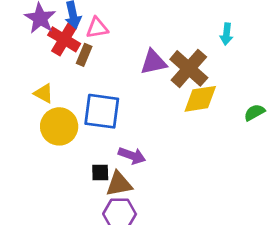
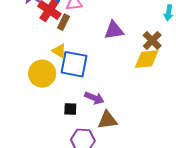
brown cross: (189, 68) -> (152, 40), moved, size x0.7
yellow triangle: (44, 93) -> (59, 51), moved
brown triangle: (119, 184) -> (108, 120), moved

